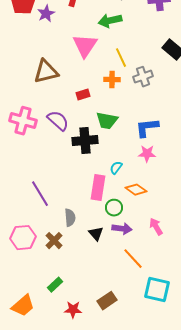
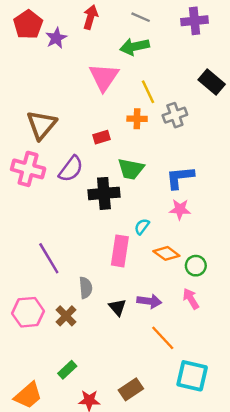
brown triangle: (46, 72) -> (42, 125), moved, turned -36
purple semicircle: (58, 121) -> (71, 169), turned 85
green circle: (114, 208) -> (196, 266), moved

